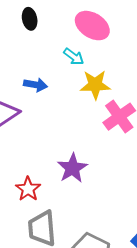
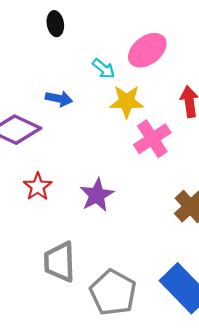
pink ellipse: (92, 26) -> (147, 50), moved, turned -72
red star: (28, 189) -> (38, 187), moved

